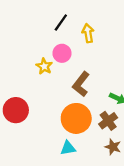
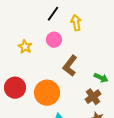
yellow star: (44, 66) -> (25, 47), moved
orange circle: (76, 118) -> (47, 93), moved

